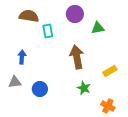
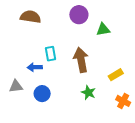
cyan rectangle: (48, 31) -> (51, 54), moved
blue arrow: (22, 57) -> (35, 67), moved, turned -96
orange cross: (108, 106) -> (123, 101), moved

